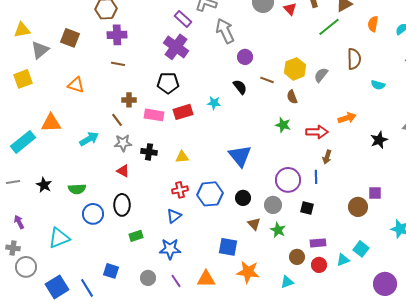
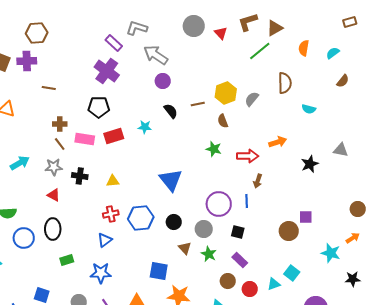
gray arrow: (225, 31) -> (156, 55), turned -30
purple cross: (117, 35) -> (27, 61), moved
purple circle: (245, 57) -> (163, 81), moved
brown line: (267, 80) -> (198, 104), turned -32
brown line: (117, 120) -> (60, 144), moved
purple rectangle: (318, 243) -> (240, 260), moved, turned 49

